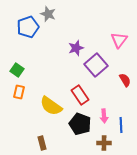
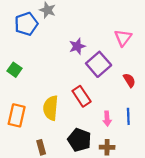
orange rectangle: (19, 92) -> (17, 115), moved, size x1.5
yellow semicircle: (51, 106) -> (51, 108), turned 60
black pentagon: (80, 124) -> (79, 140), moved
blue line: (121, 125) -> (128, 116), moved

